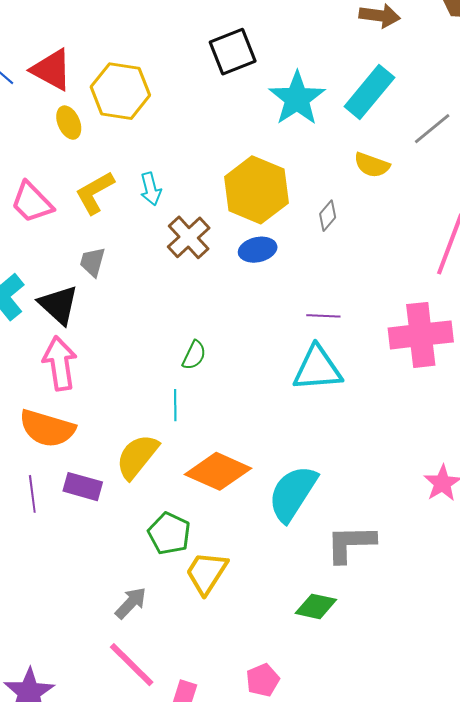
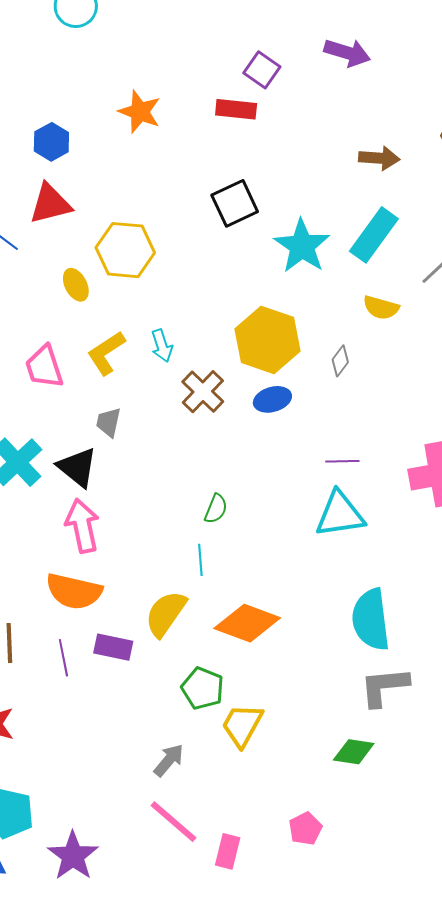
red triangle: (52, 70) -> (50, 204), moved, turned -39
pink trapezoid: (32, 202) -> (44, 367), turned 30
cyan semicircle: (293, 493) -> (371, 620), moved, turned -36

